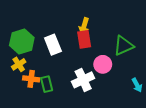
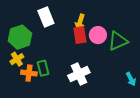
white rectangle: (53, 45) -> (46, 17), moved
pink circle: (103, 64) -> (98, 35), moved
green rectangle: (47, 84) -> (43, 68), moved

